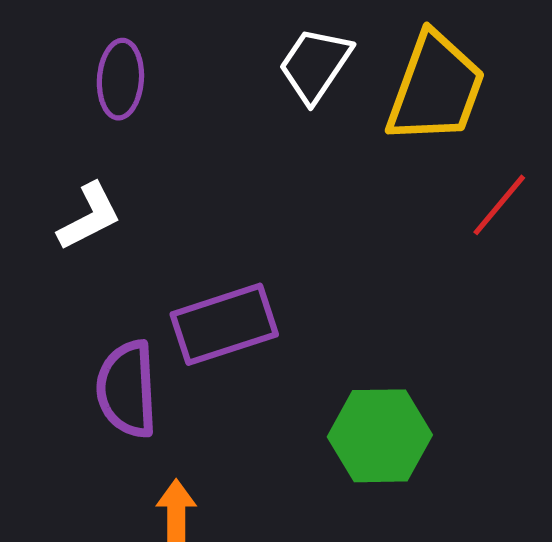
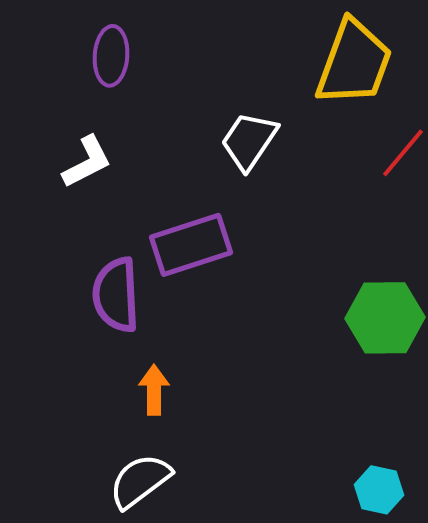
white trapezoid: (315, 65) -> (249, 141), moved
green hexagon: (380, 436) -> (385, 318), moved

